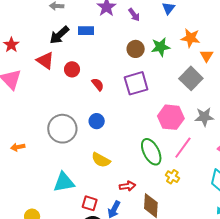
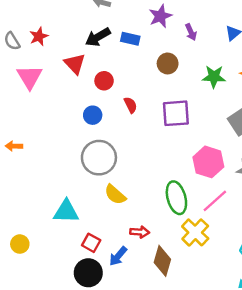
brown circle: (136, 49) -> (168, 63), moved
blue circle: (97, 121) -> (93, 115), moved
gray circle: (62, 129) -> (99, 158), moved
orange arrow: (18, 147) -> (14, 146), moved
yellow cross: (172, 177) -> (195, 232), size x1.6

